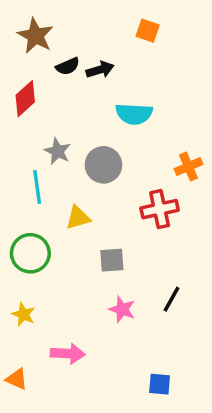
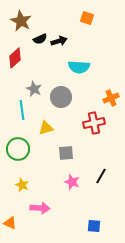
yellow star: (24, 314) -> (22, 185), moved

